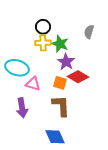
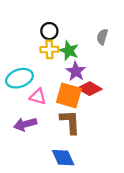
cyan ellipse: (17, 68) -> (19, 78), turned -35
orange square: (60, 83) -> (69, 95), size x1.6
purple arrow: (22, 108) -> (25, 124), turned 84

